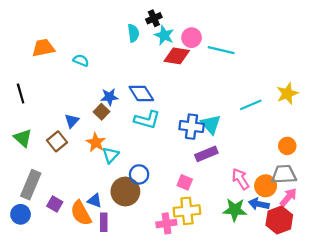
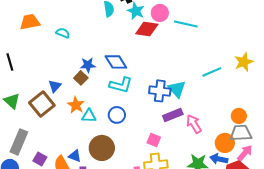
brown square: (57, 141) -> (42, 104), size x1.4
orange circle: (287, 146) -> (239, 116), moved
cyan triangle: (111, 155) -> (89, 116), turned 49
blue circle: (139, 174) -> (117, 115), moved
pink arrow: (241, 179) -> (194, 124), moved

